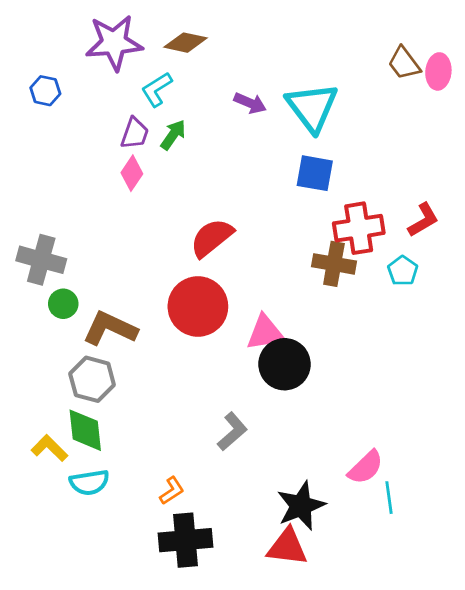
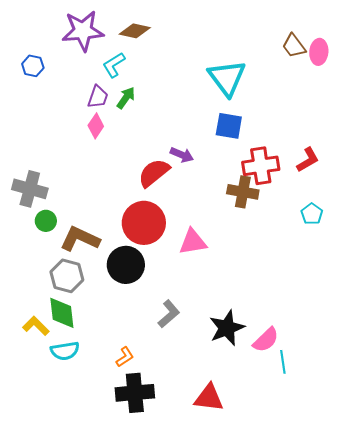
purple arrow: (250, 103) -> (182, 155), moved
cyan pentagon: (403, 271) -> (312, 214), moved
black circle: (285, 364) -> (126, 265), moved
black star: (301, 506) -> (227, 328), moved

